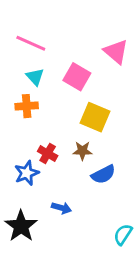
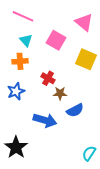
yellow square: (95, 117) -> (86, 59), moved
red cross: (48, 154) -> (48, 78), moved
blue star: (27, 173) -> (16, 91), moved
blue arrow: (62, 208) -> (45, 120), moved, size x1.6

